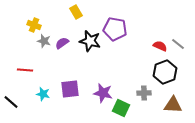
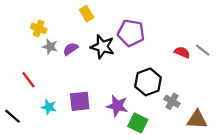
red line: (25, 70) -> (28, 80), turned 49
black hexagon: (165, 72) -> (148, 82), moved
gray cross: (144, 93) -> (172, 101), moved, turned 32

